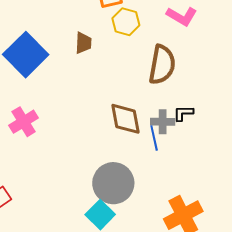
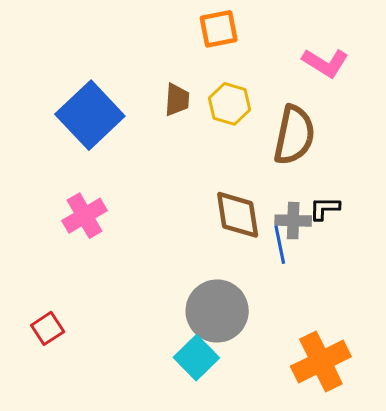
yellow hexagon: (126, 22) -> (230, 104), moved

